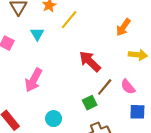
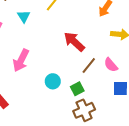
green square: (90, 103) -> (77, 89), moved
cyan circle: (54, 119) -> (53, 81), moved

